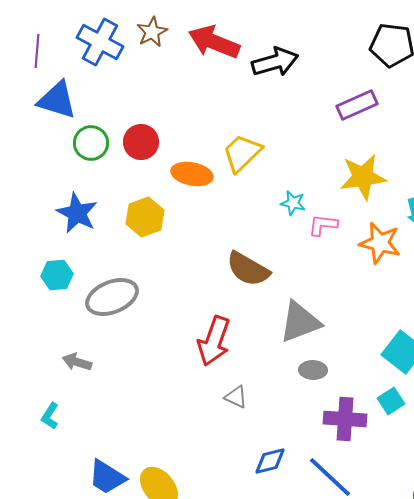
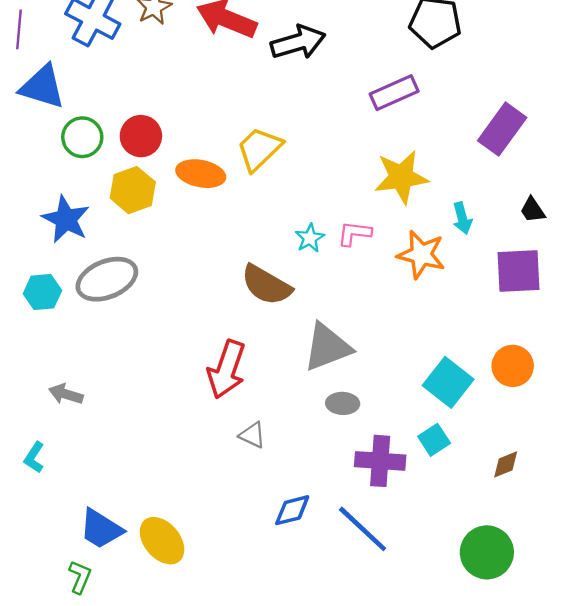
cyan star: (293, 203) -> (310, 238), moved, turned 30
yellow hexagon: (145, 217) -> (133, 190), moved
gray ellipse: (112, 297) -> (107, 279), moved

